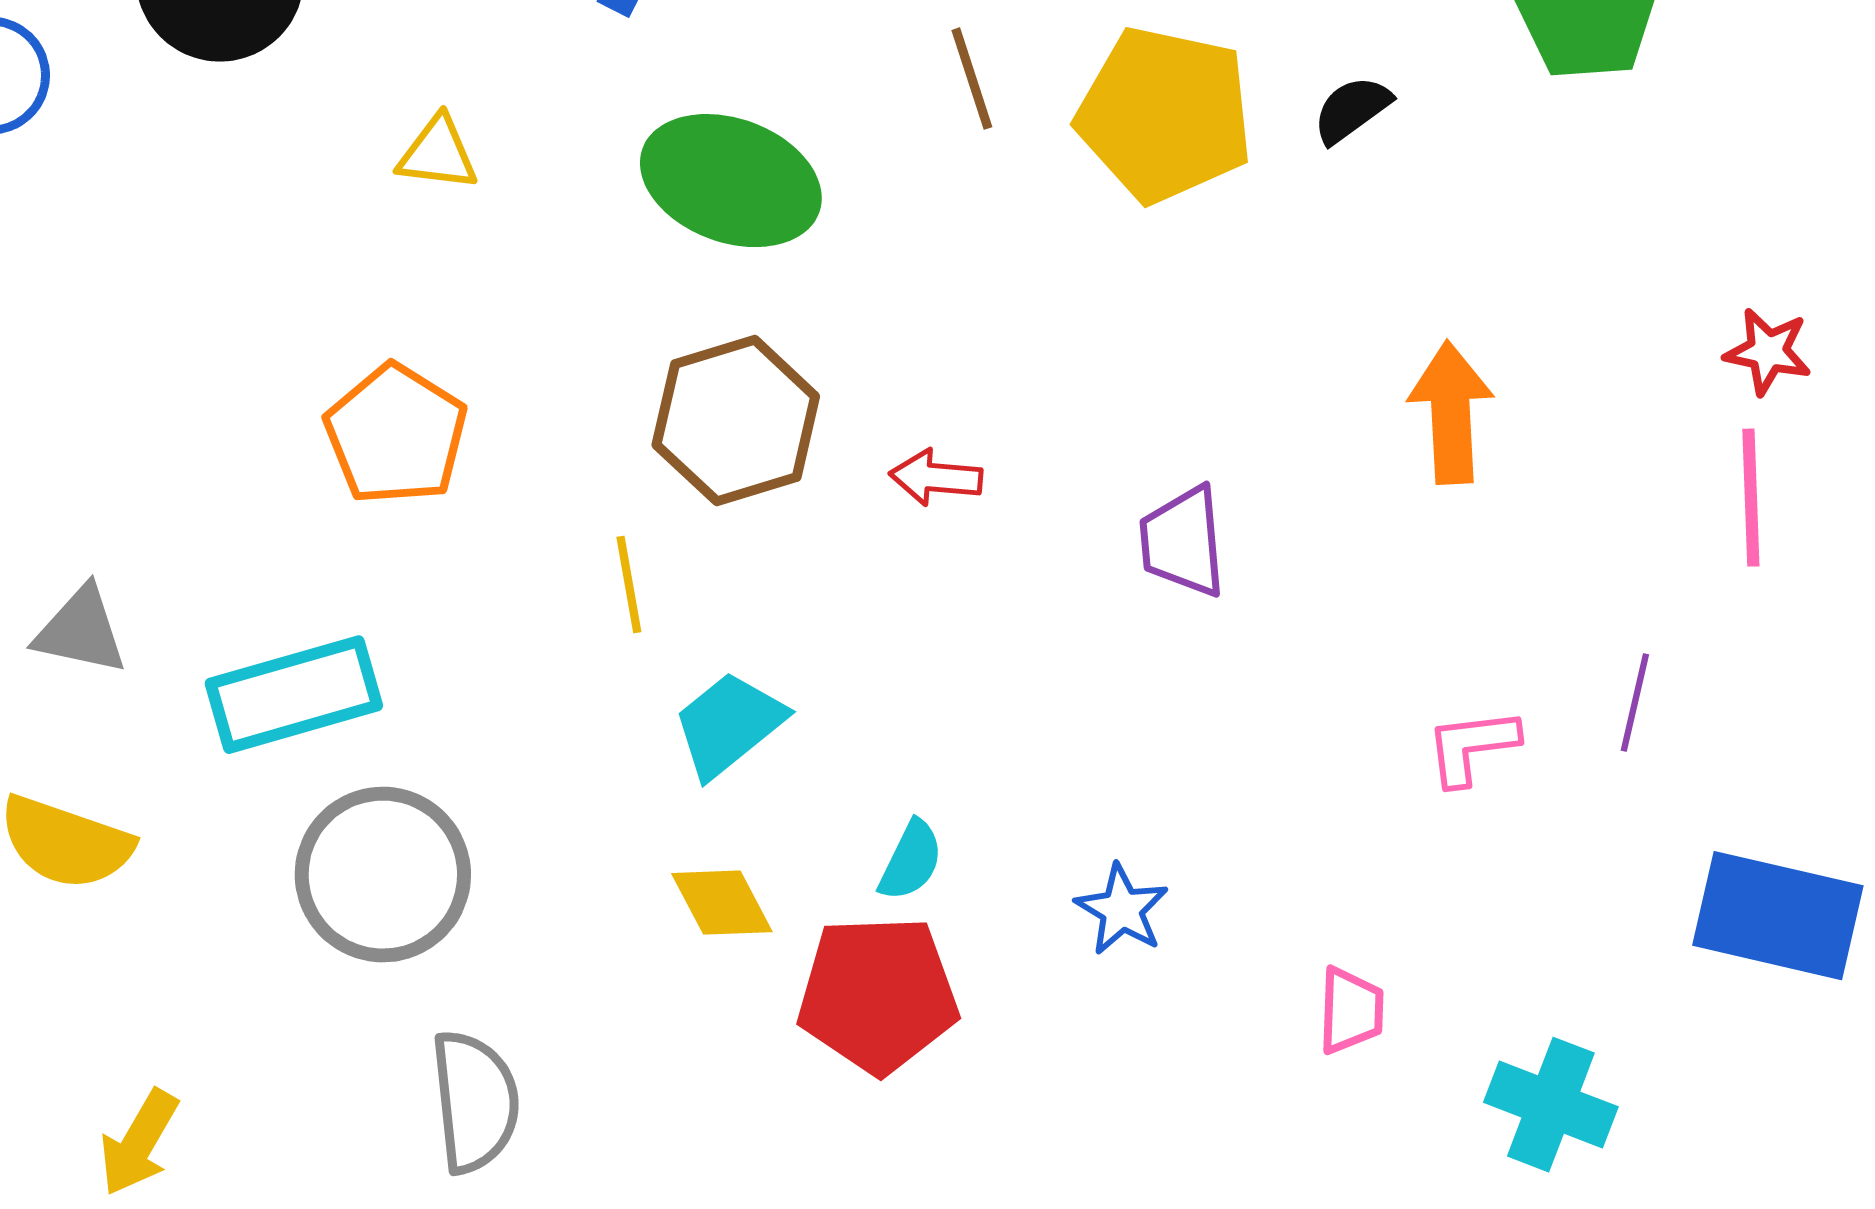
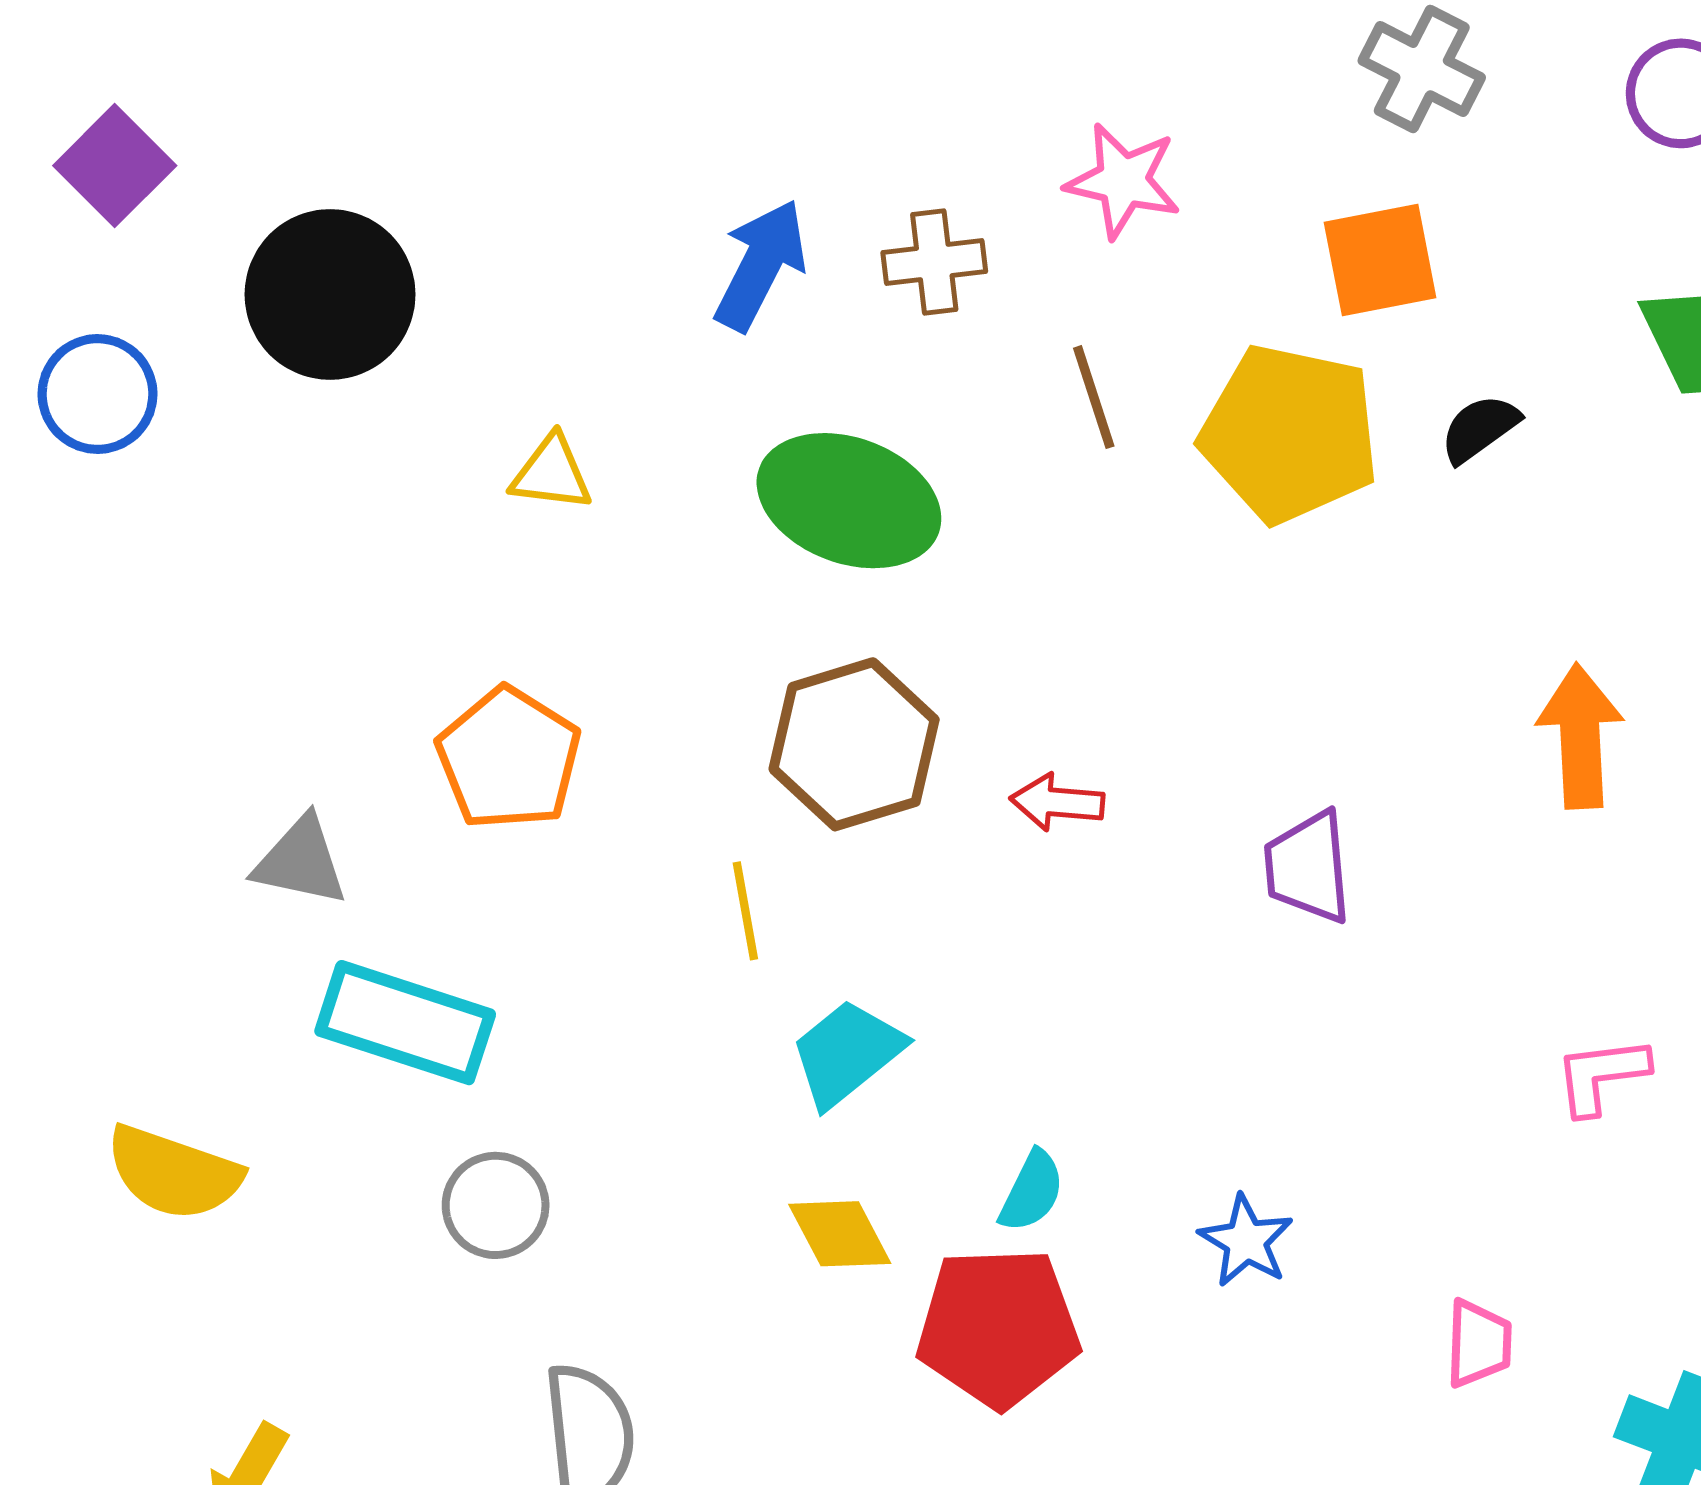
gray triangle: (81, 631) -> (301, 861), moved
cyan rectangle: (294, 695) -> (405, 1023), turned 34
gray circle: (383, 875) -> (496, 1205), size x0.6

